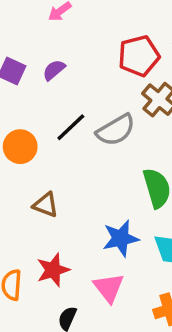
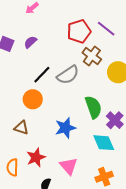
orange circle: (20, 147) -> (33, 99), moved
brown triangle: (46, 205) -> (21, 128), moved
blue star: (121, 238) -> (65, 128), moved

